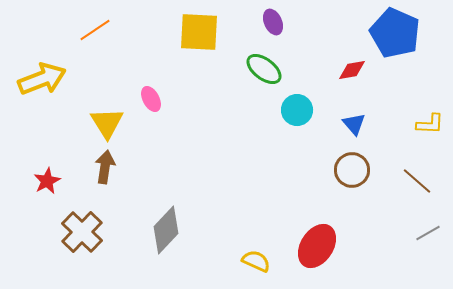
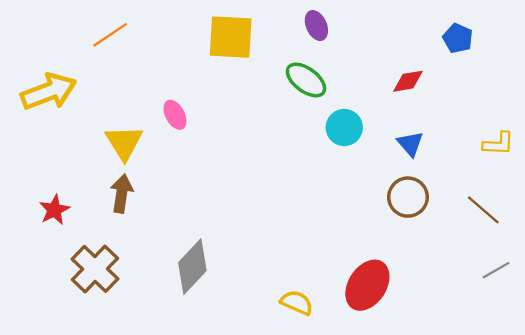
blue pentagon: (395, 33) -> (458, 38), size x0.5

